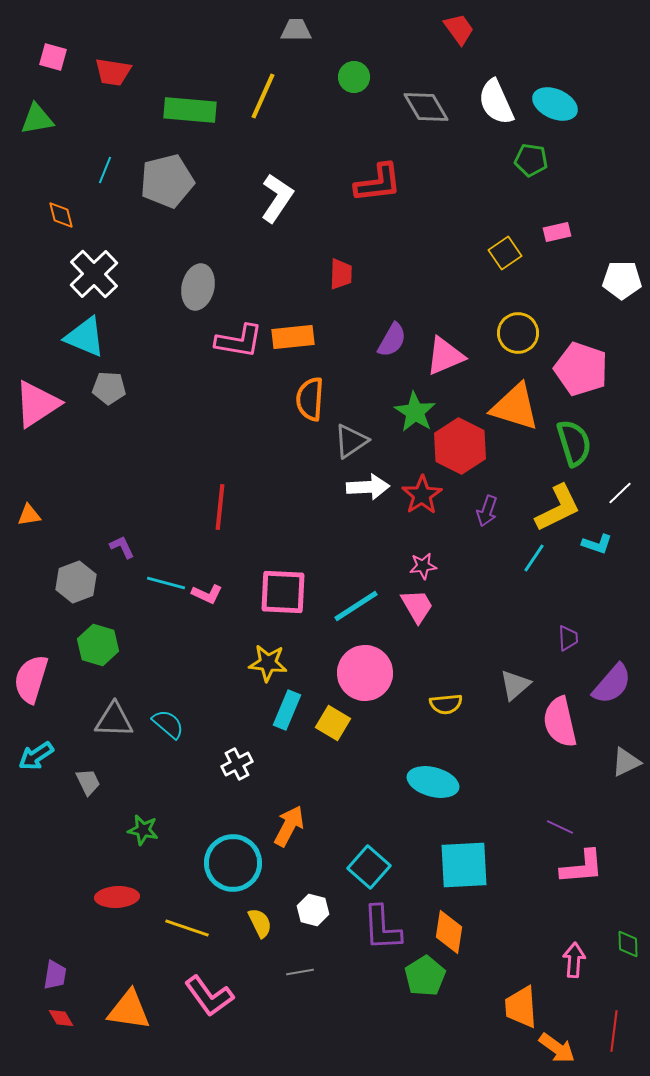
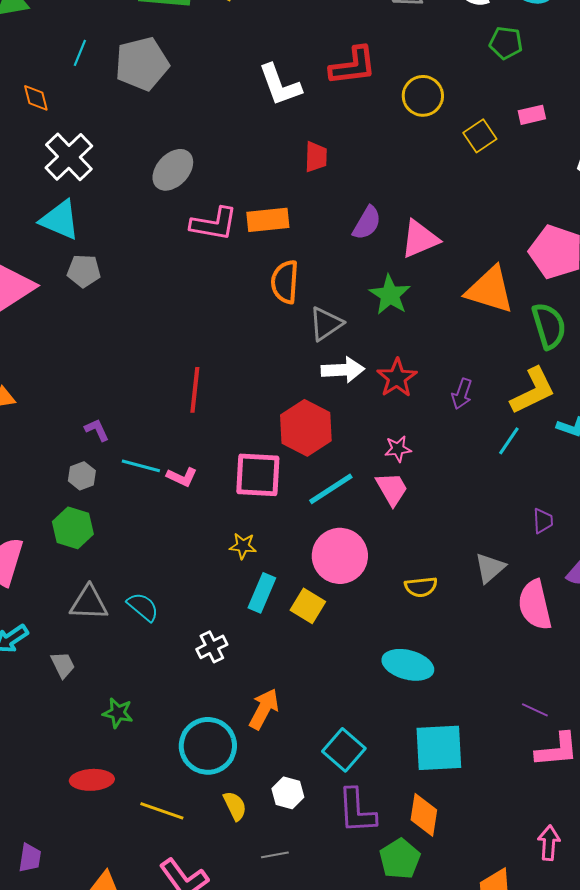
white L-shape: (277, 198) -> (280, 85), moved, turned 126
gray ellipse: (198, 287) -> (173, 170), turned 30
yellow circle: (518, 333) -> (423, 96), moved
red hexagon: (460, 446) -> (306, 428), moved
gray hexagon: (76, 582) -> (82, 476), moved, size x0.7
yellow star: (268, 663) -> (243, 546), size x0.7

